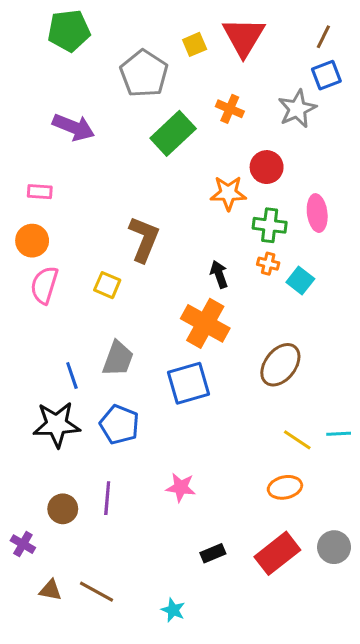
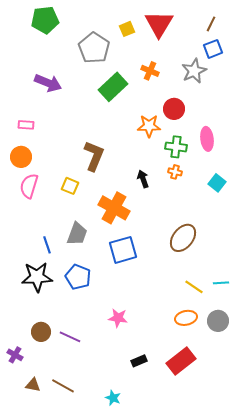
cyan square: (300, 280) -> (217, 183), moved
orange cross: (205, 323) -> (114, 208), moved
purple line: (107, 498) -> (70, 337), moved, turned -70
gray circle: (334, 547) -> (218, 321), moved

